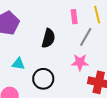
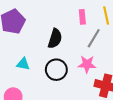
black circle: (43, 79) -> (56, 70), moved

